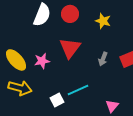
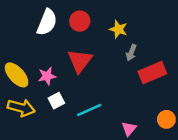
gray arrow: (103, 59) -> (131, 53), moved
white square: (57, 100) -> (56, 101), moved

